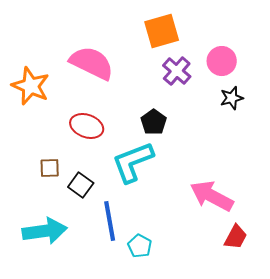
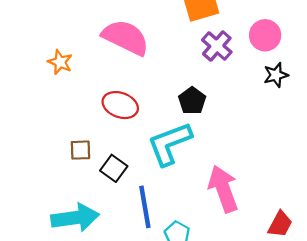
orange star: (31, 86) -> (60, 62), size x0.6
pink arrow: (212, 196) -> (223, 189), moved, turned 42

